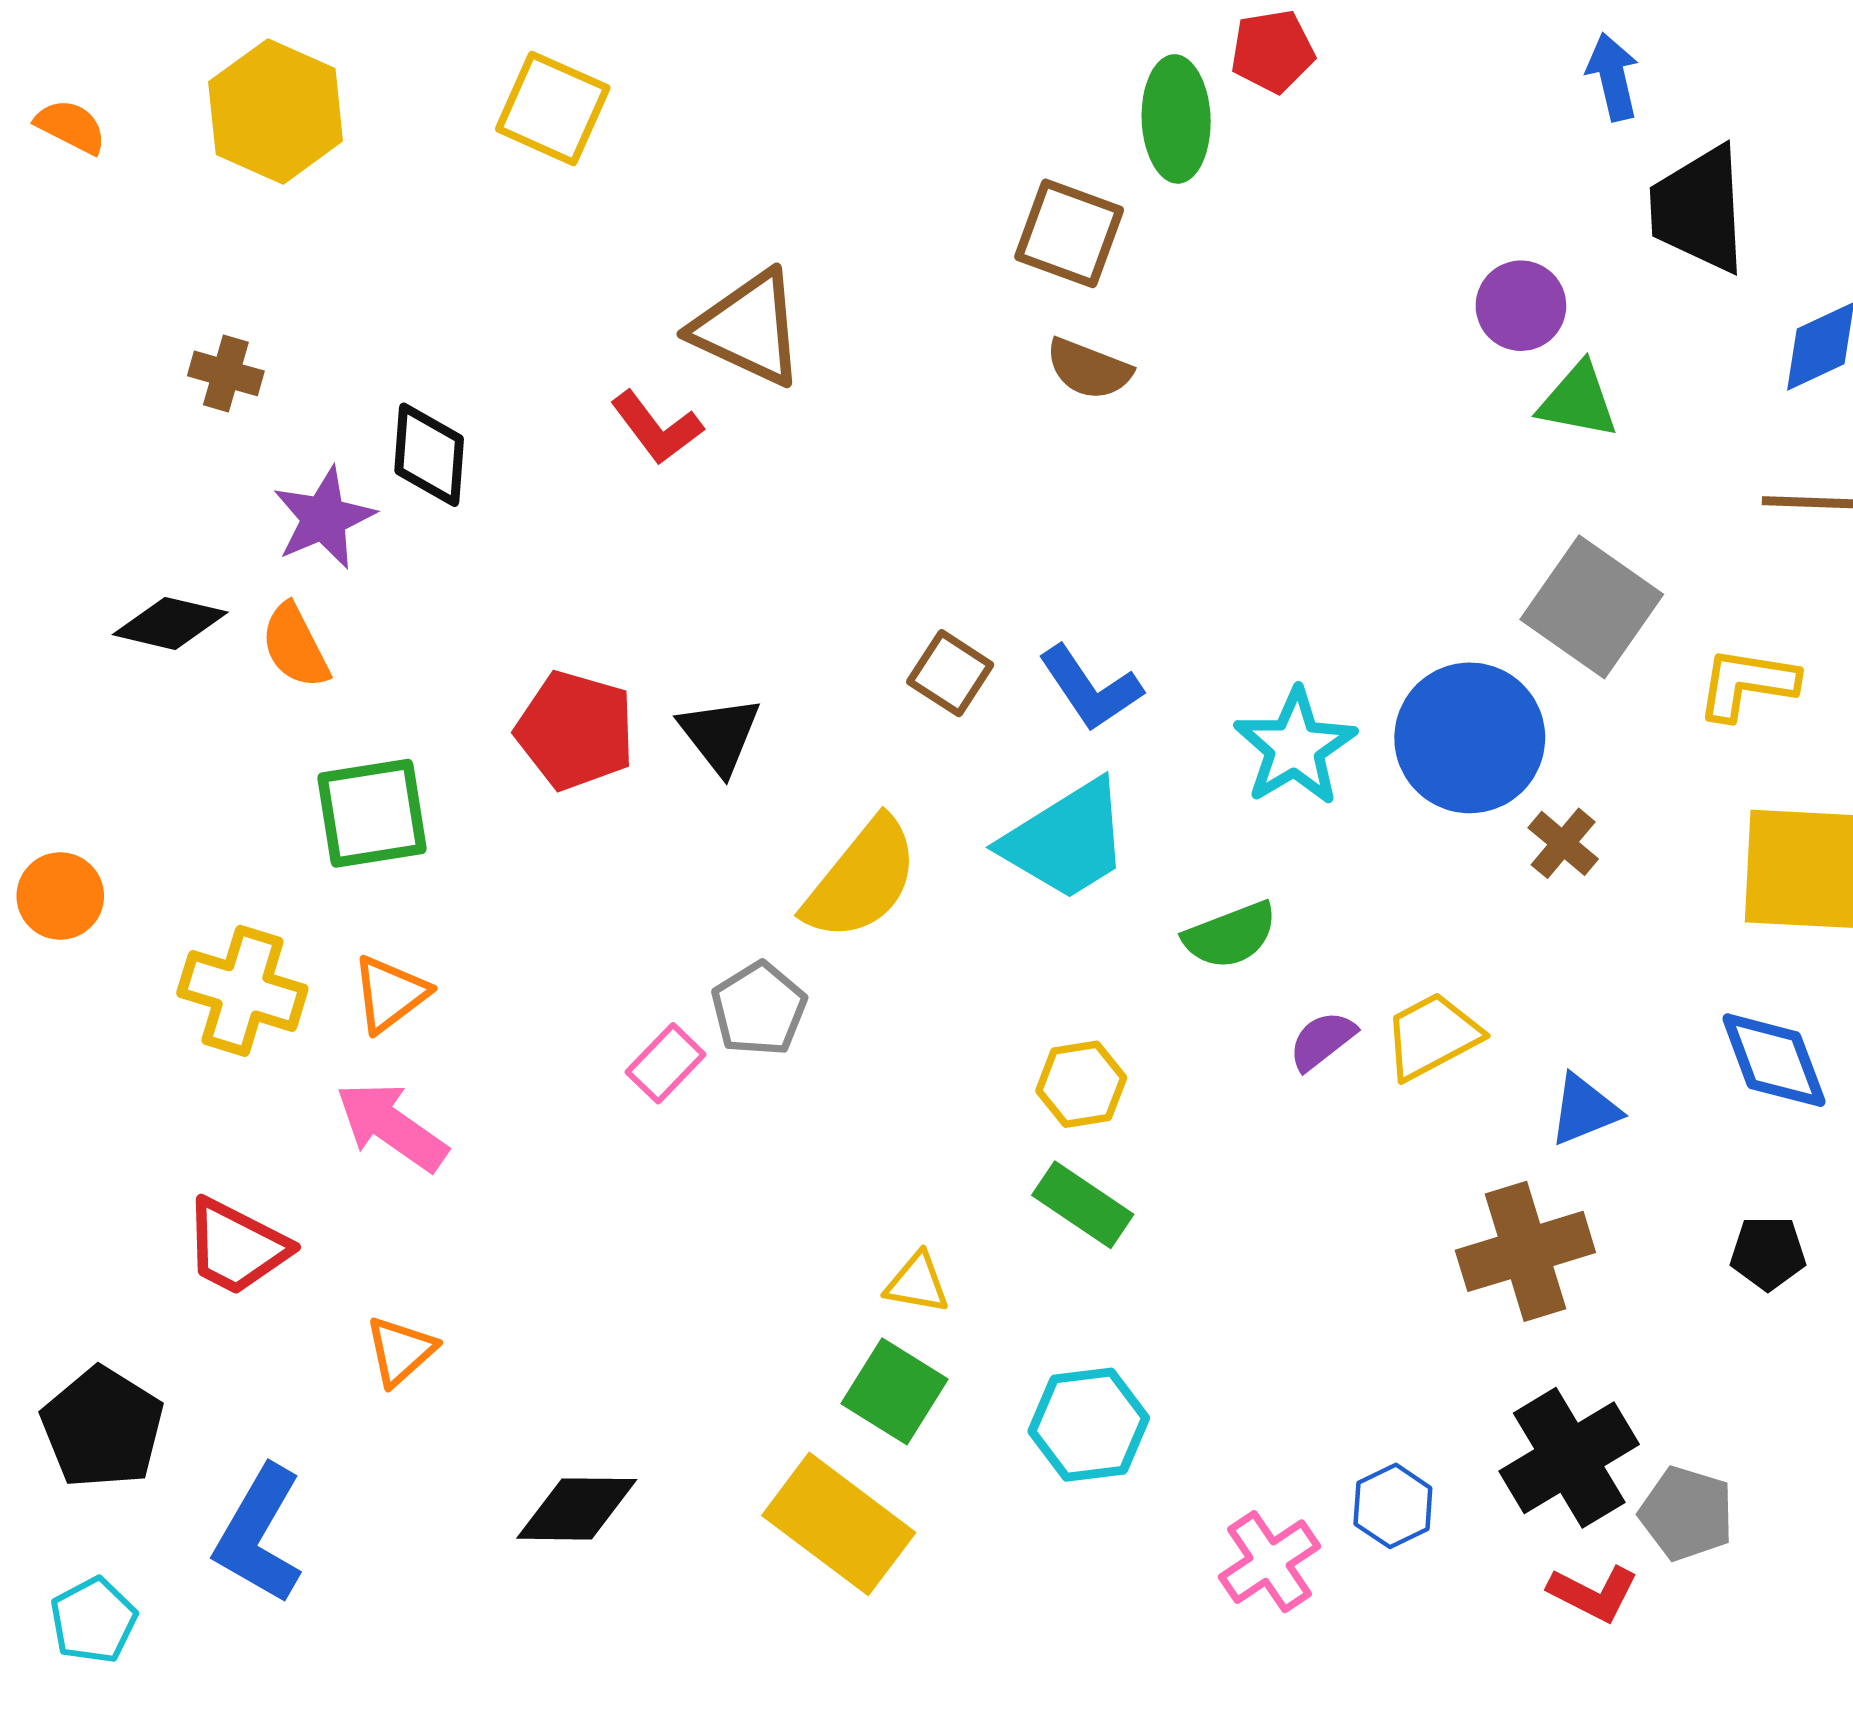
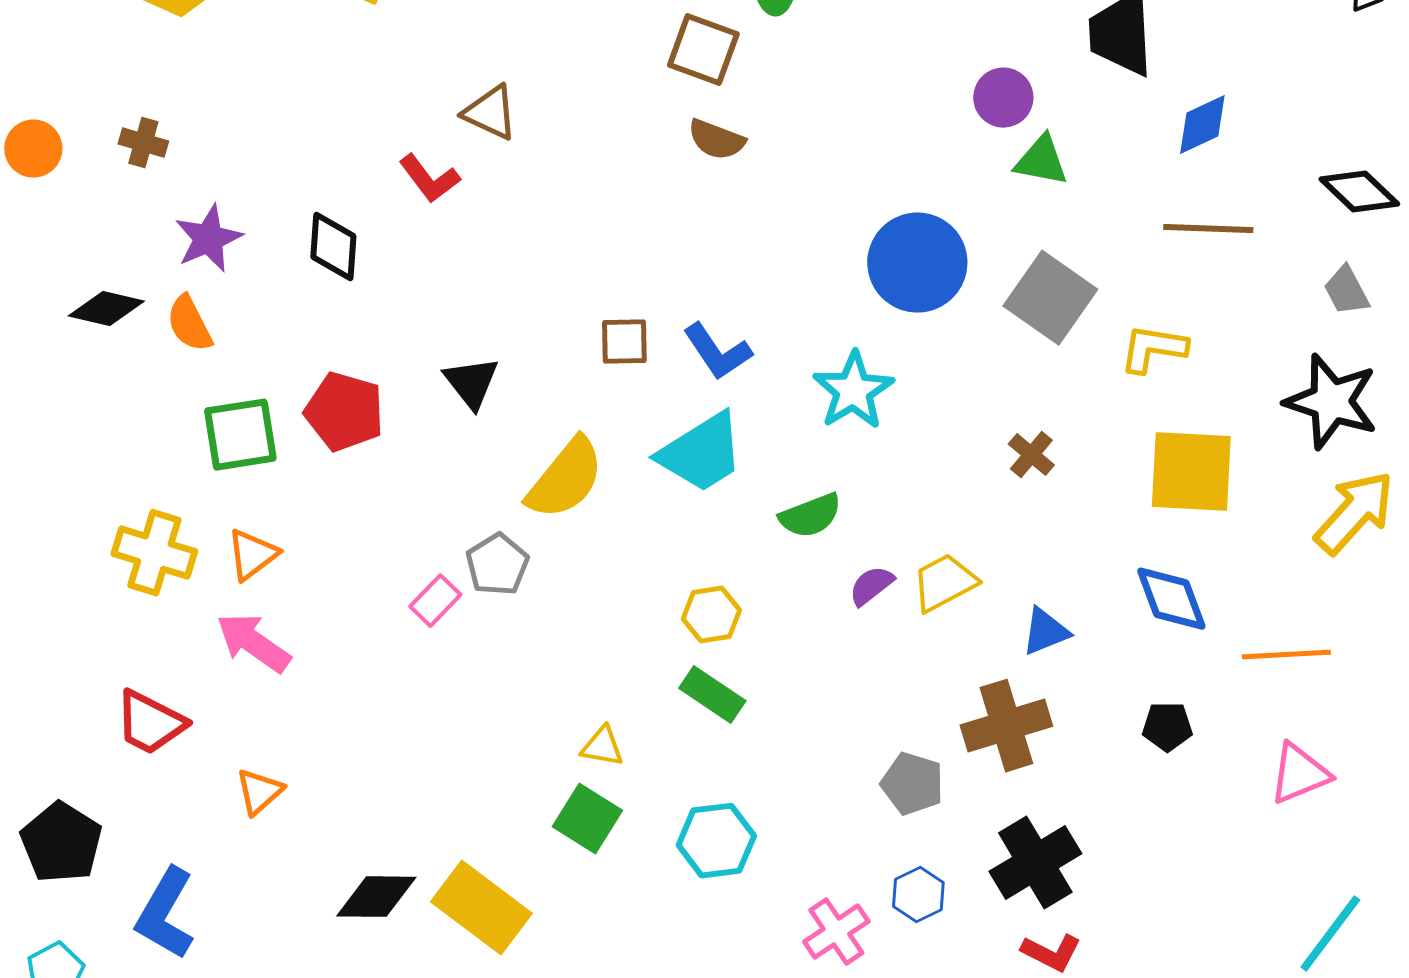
brown triangle: (748, 328) -> (490, 113), size x0.7
black diamond: (429, 455) -> (333, 247), moved
brown square: (950, 673) -> (624, 342), turned -34
red pentagon: (575, 730) -> (344, 412), moved
blue circle: (1470, 738) -> (917, 263), moved
orange circle: (60, 896) -> (33, 149), moved
gray pentagon: (1687, 1513) -> (912, 784), moved
yellow rectangle: (839, 1524) -> (481, 908), moved

